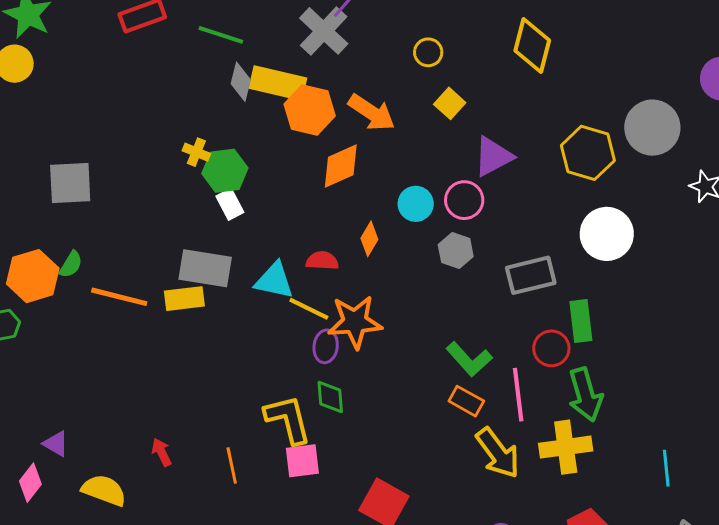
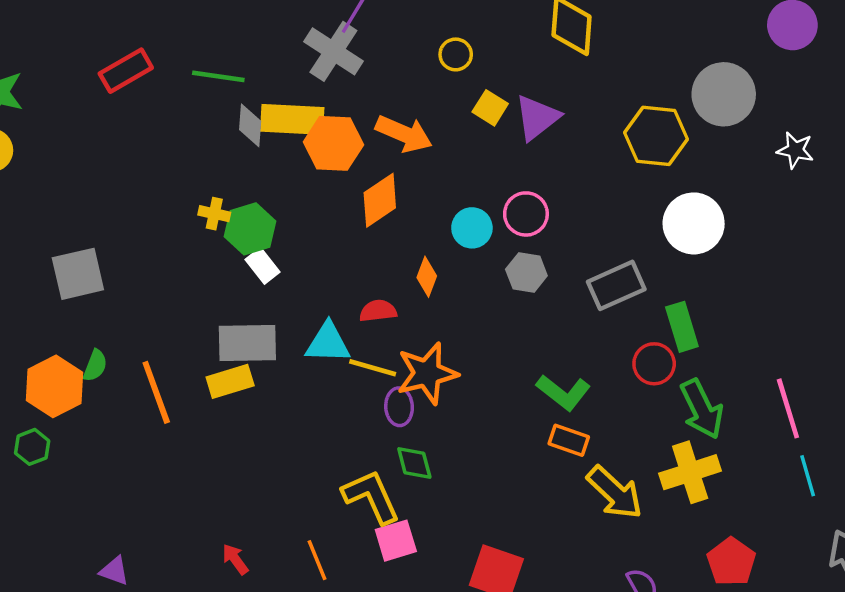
purple triangle: (493, 157) -> (537, 118), moved
orange line: (119, 297) -> (156, 392), turned 66
pink line: (518, 395) -> (788, 408), moved

